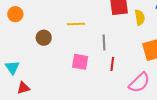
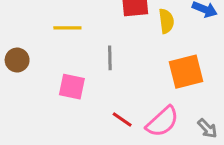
brown circle: (44, 38) -> (17, 60), moved
red line: (112, 64) -> (122, 120), moved, turned -64

